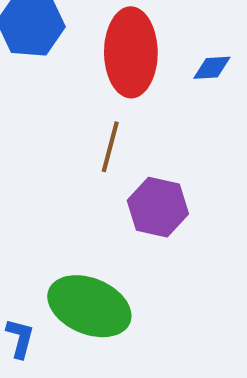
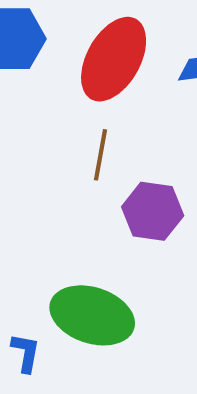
red ellipse: (131, 52) -> (114, 59), turned 34

